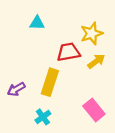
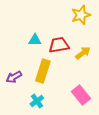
cyan triangle: (37, 23) -> (35, 40), moved
yellow star: (92, 33) -> (81, 15), moved

